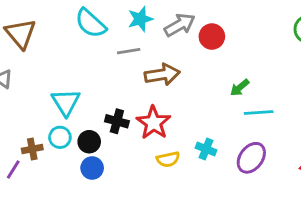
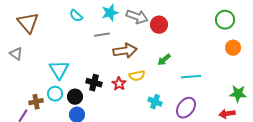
cyan semicircle: (91, 23) -> (76, 16), size x0.6
gray arrow: (180, 25) -> (137, 17), turned 50
green arrow: (240, 88) -> (164, 60), moved
red star: (153, 123) -> (119, 84), size x0.6
yellow semicircle: (168, 159) -> (137, 76), moved

